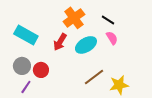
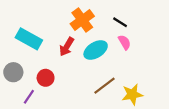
gray circle: (22, 66) -> (13, 72), moved

